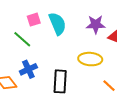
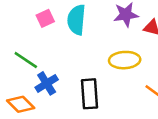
cyan semicircle: (57, 24) -> (76, 20), turned -145
green line: (22, 39) -> (26, 60), moved

